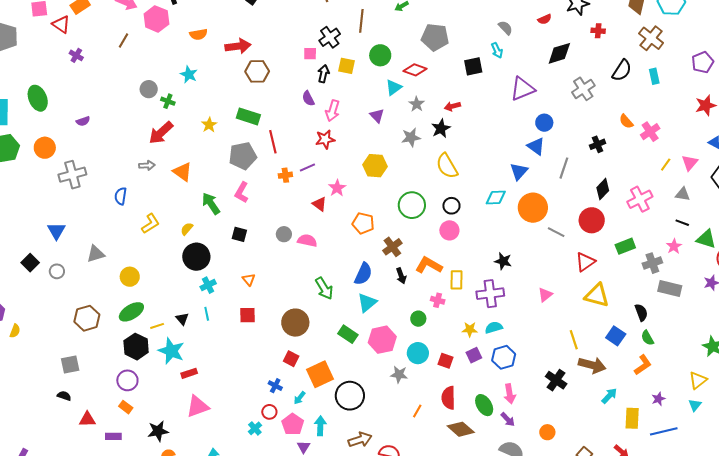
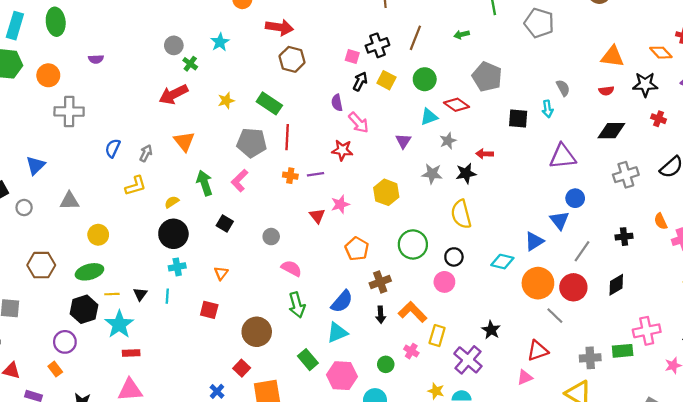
pink arrow: (333, 111) -> (359, 123), turned -75
gray arrow: (147, 165) -> (146, 153), moved, turned -77
pink cross: (640, 199) -> (647, 331), moved
red circle: (592, 220) -> (573, 287), moved
pink semicircle: (307, 241) -> (291, 268), moved
red triangle: (585, 262) -> (538, 351), moved
gray cross: (652, 263) -> (590, 358), moved
purple cross: (490, 294) -> (468, 360), turned 32

